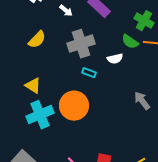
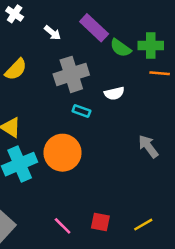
green cross: (144, 21) -> (151, 45), turned -30
green semicircle: (130, 42) -> (121, 48), moved

